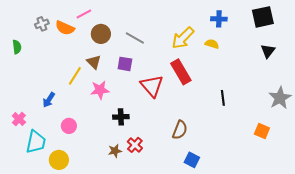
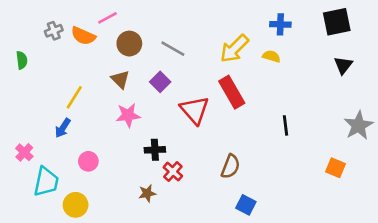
purple square: (125, 64) -> (160, 82), turned 35
yellow line: (75, 76) -> (74, 97), moved
red cross: (135, 145) -> (173, 172), moved

